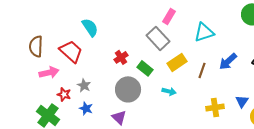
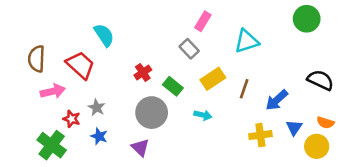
gray rectangle: (158, 38) -> (189, 49), size x0.7
blue arrow: (228, 61) -> (277, 100), moved

